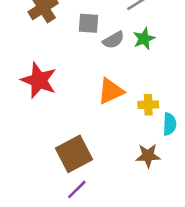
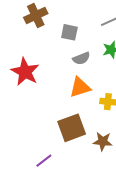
gray semicircle: (113, 40) -> (81, 58), moved
brown square: (74, 154) -> (72, 128), moved

